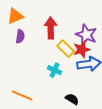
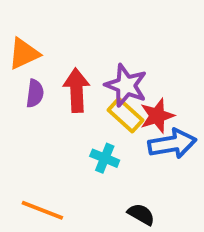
red arrow: (51, 28) -> (76, 90), moved
purple star: (86, 35) -> (126, 85), moved

